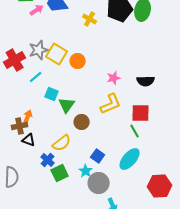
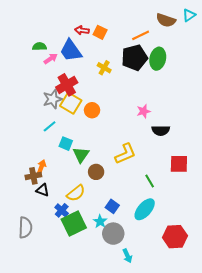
red cross: (15, 60) -> (67, 85), moved
pink star: (114, 78) -> (144, 111), moved
red square: (141, 113) -> (179, 164), moved
green square: (60, 173) -> (74, 223), size x1.4

